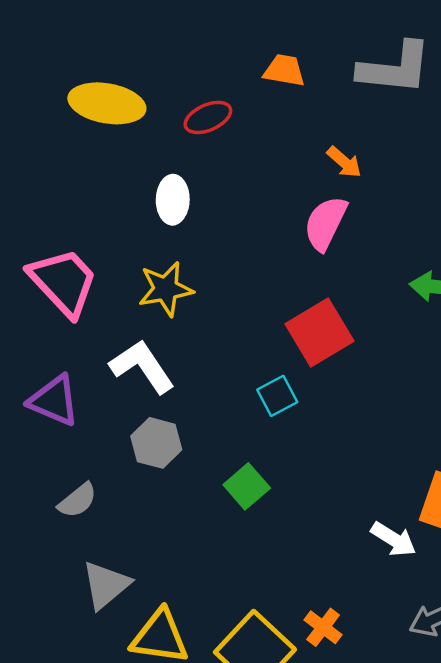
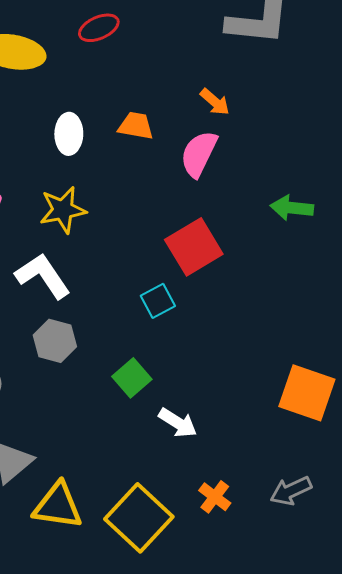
orange trapezoid: (284, 70) -> (136, 126), moved
red ellipse: (208, 117) -> (99, 28), moved
white arrow: (394, 539) -> (178, 423), moved
orange cross: (323, 627) -> (215, 497), moved

